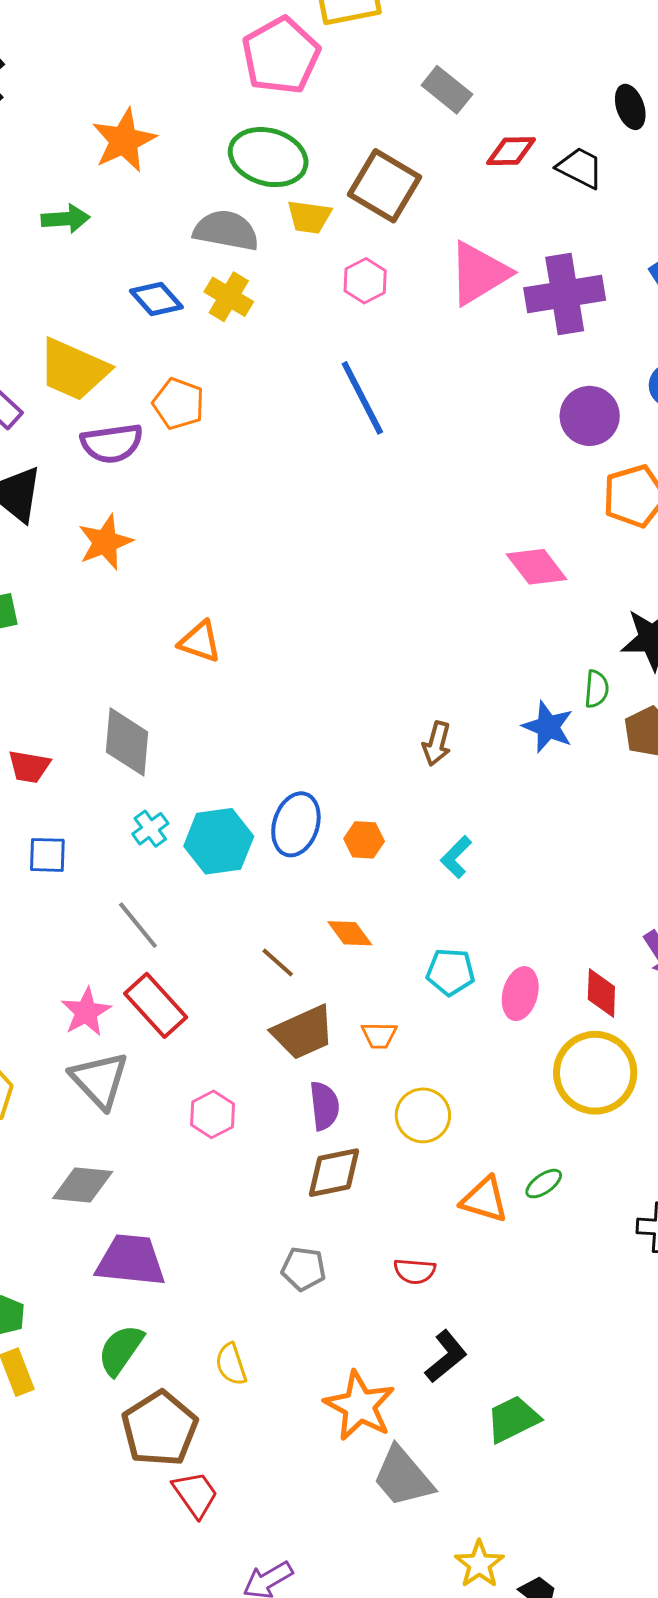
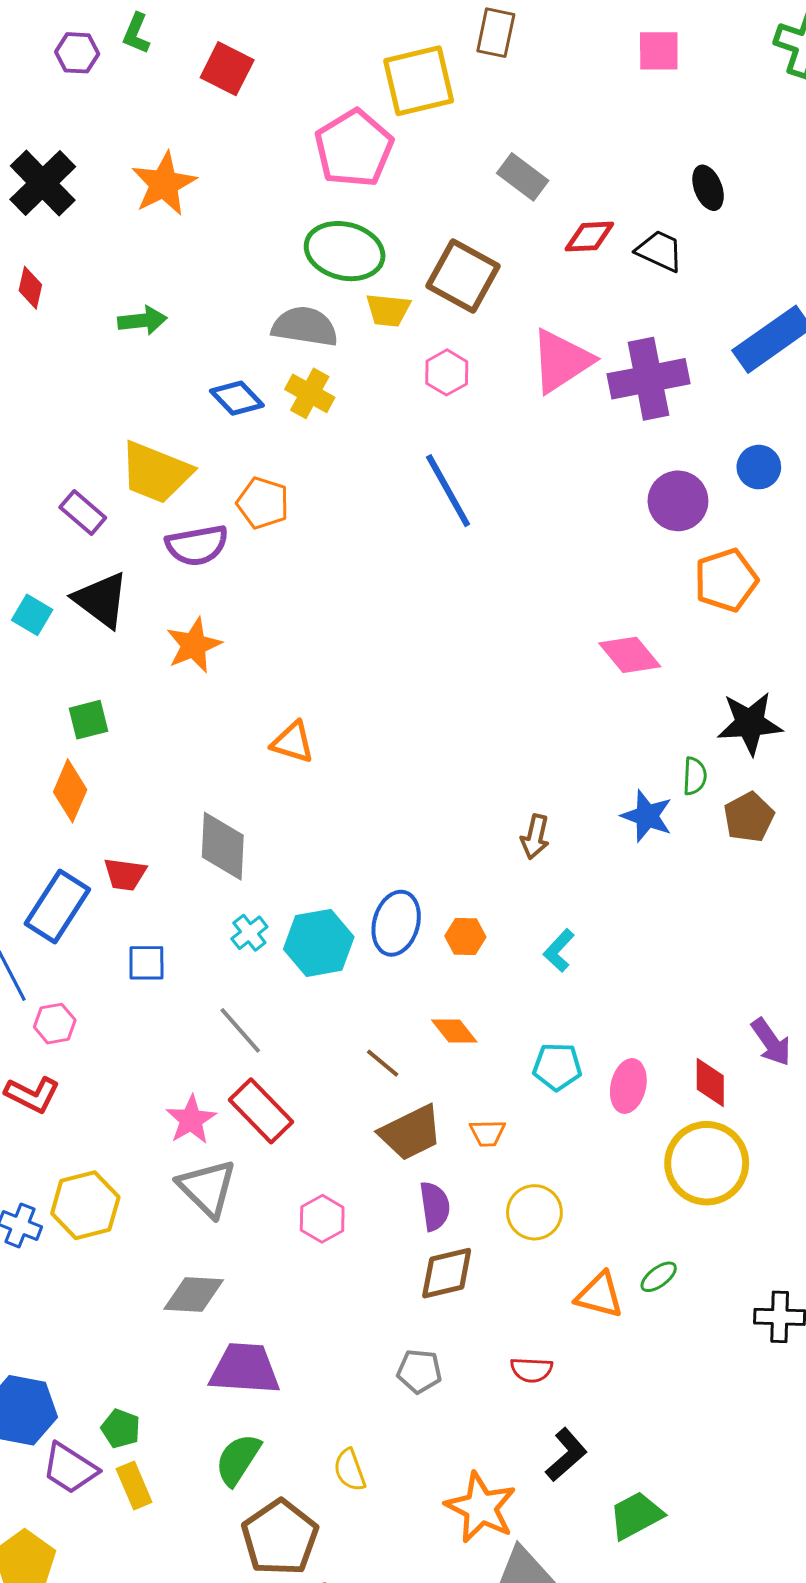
orange star: (124, 140) -> (164, 184), moved

